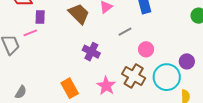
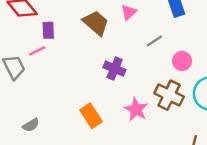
gray semicircle: (21, 92) -> (31, 125), turned 32

